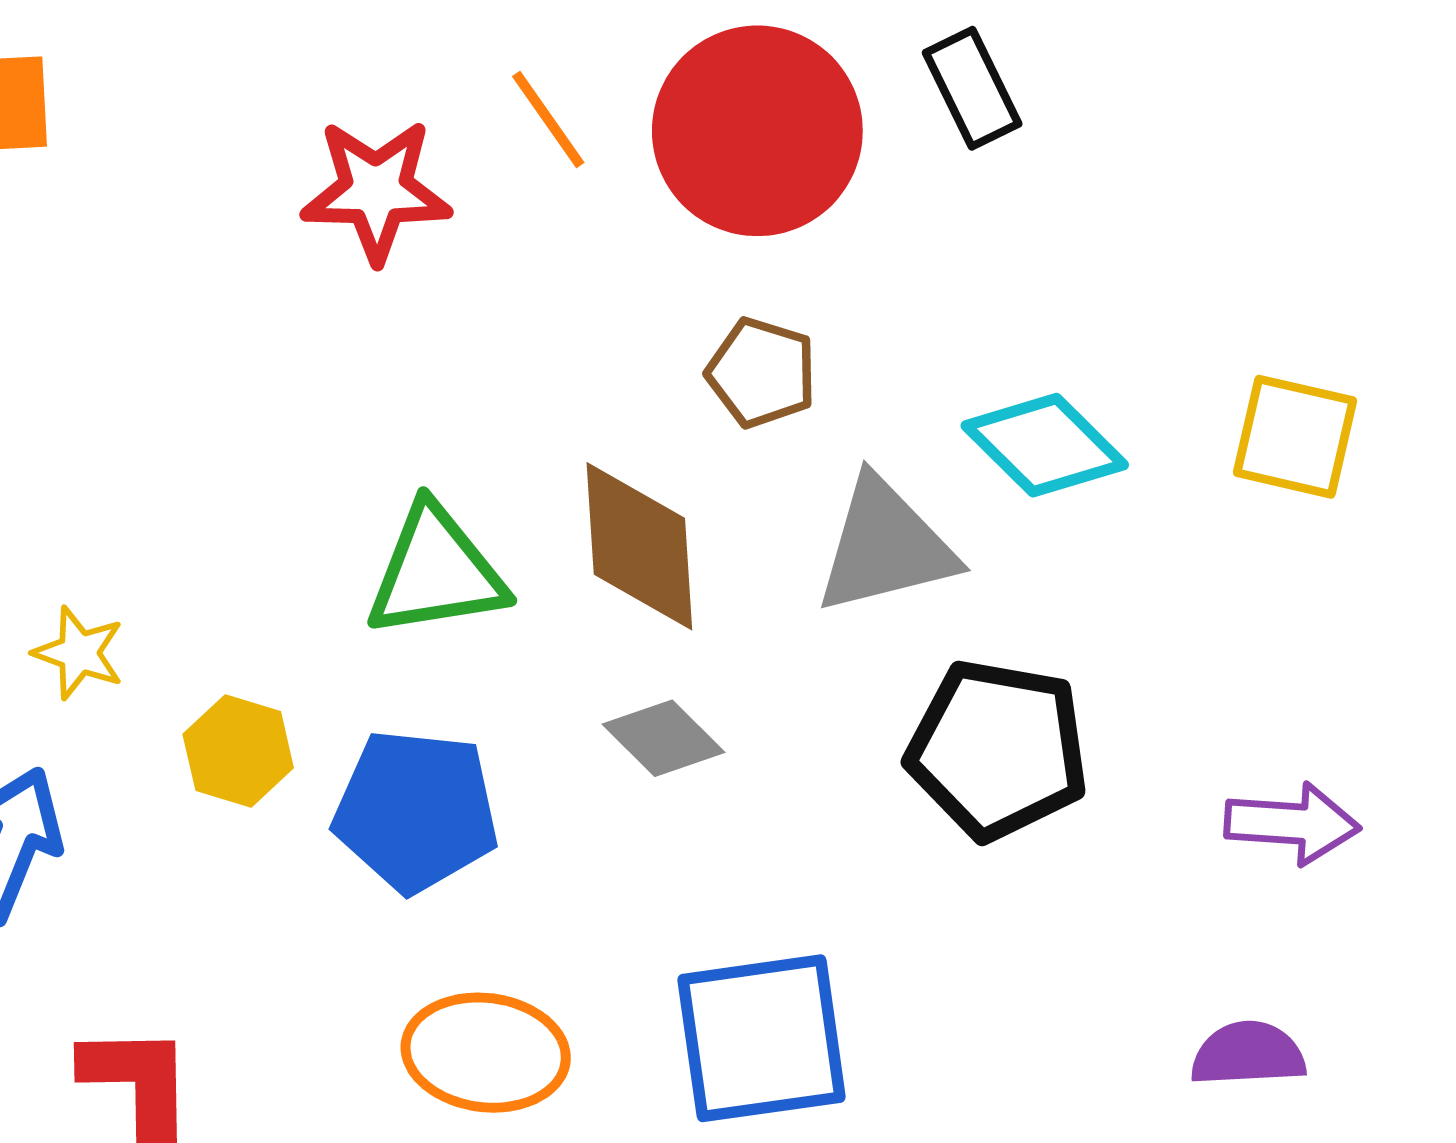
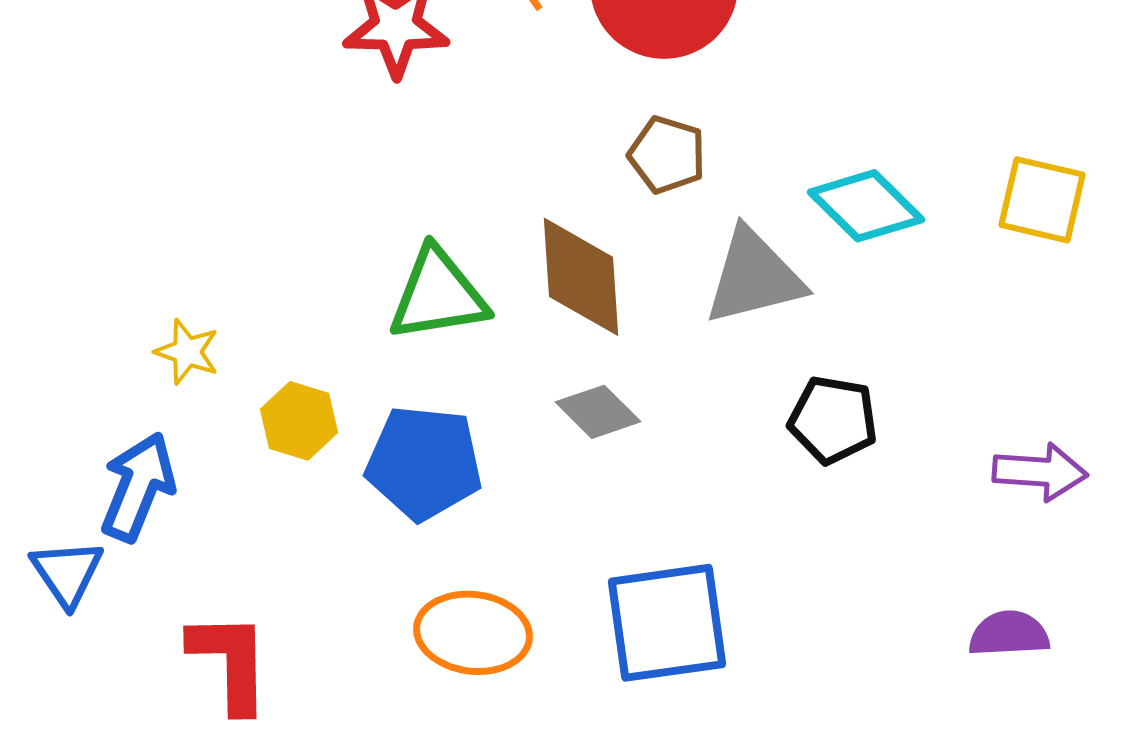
black pentagon: (998, 750) -> (833, 420), size x0.7

